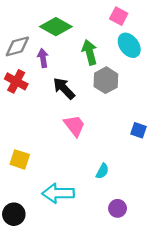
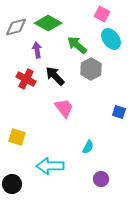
gray diamond: (17, 46) -> (16, 27), moved
green arrow: (90, 52) -> (77, 45), turned -35
red cross: (16, 81) -> (26, 79), moved

